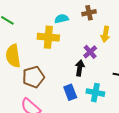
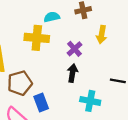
purple cross: (90, 52) -> (74, 49), moved
blue rectangle: (70, 92) -> (41, 103), moved

